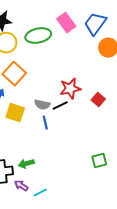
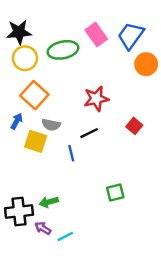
red star: (70, 89) -> (96, 99), moved
gray semicircle: (42, 105) -> (51, 125), moved
green square: (99, 161) -> (115, 192), moved

